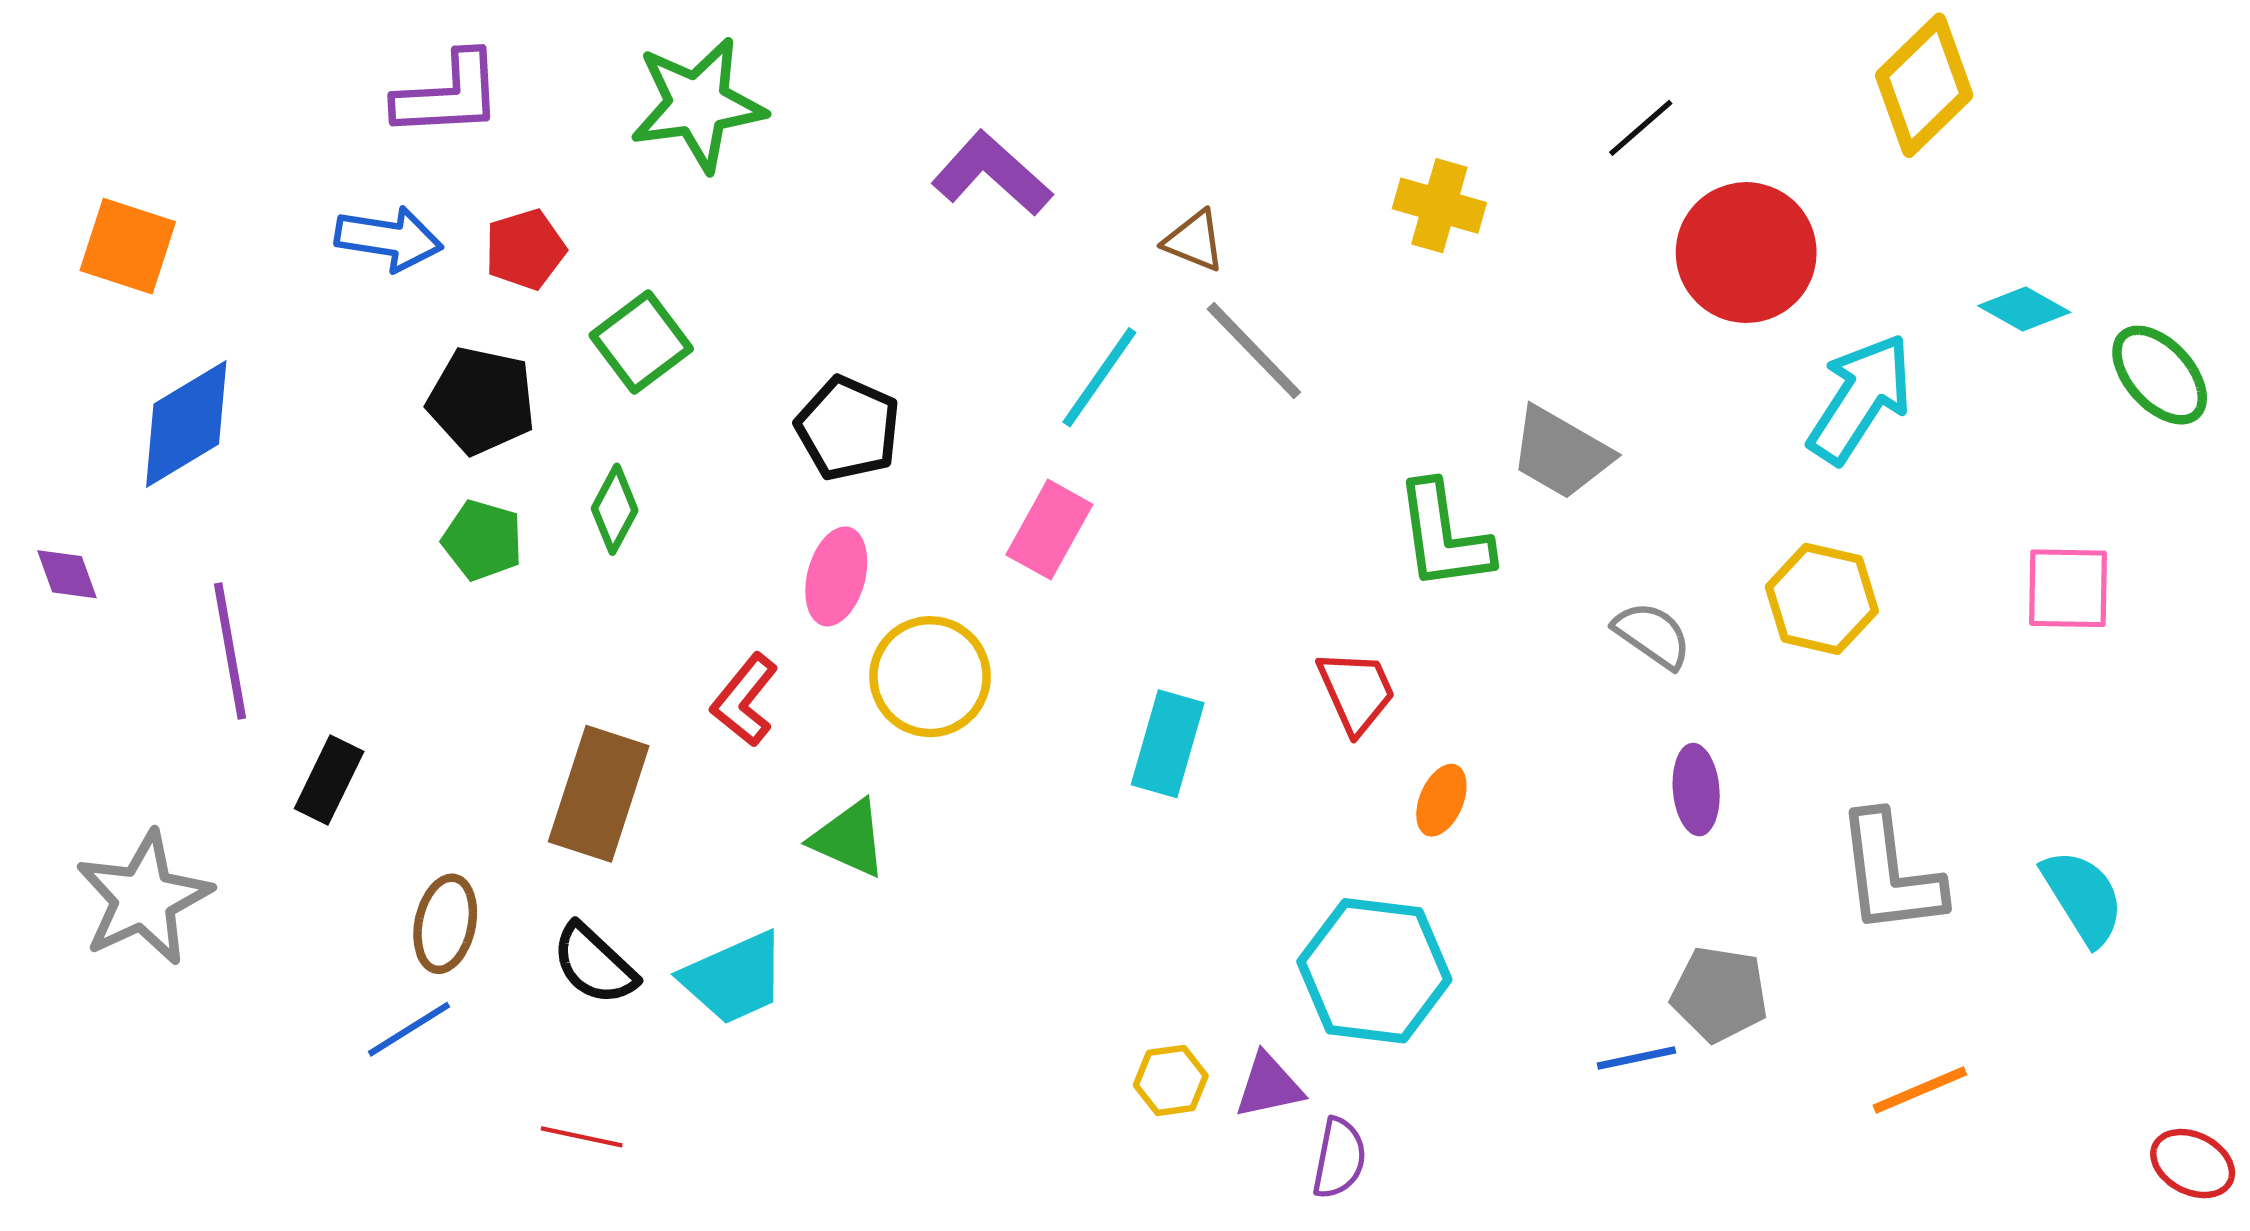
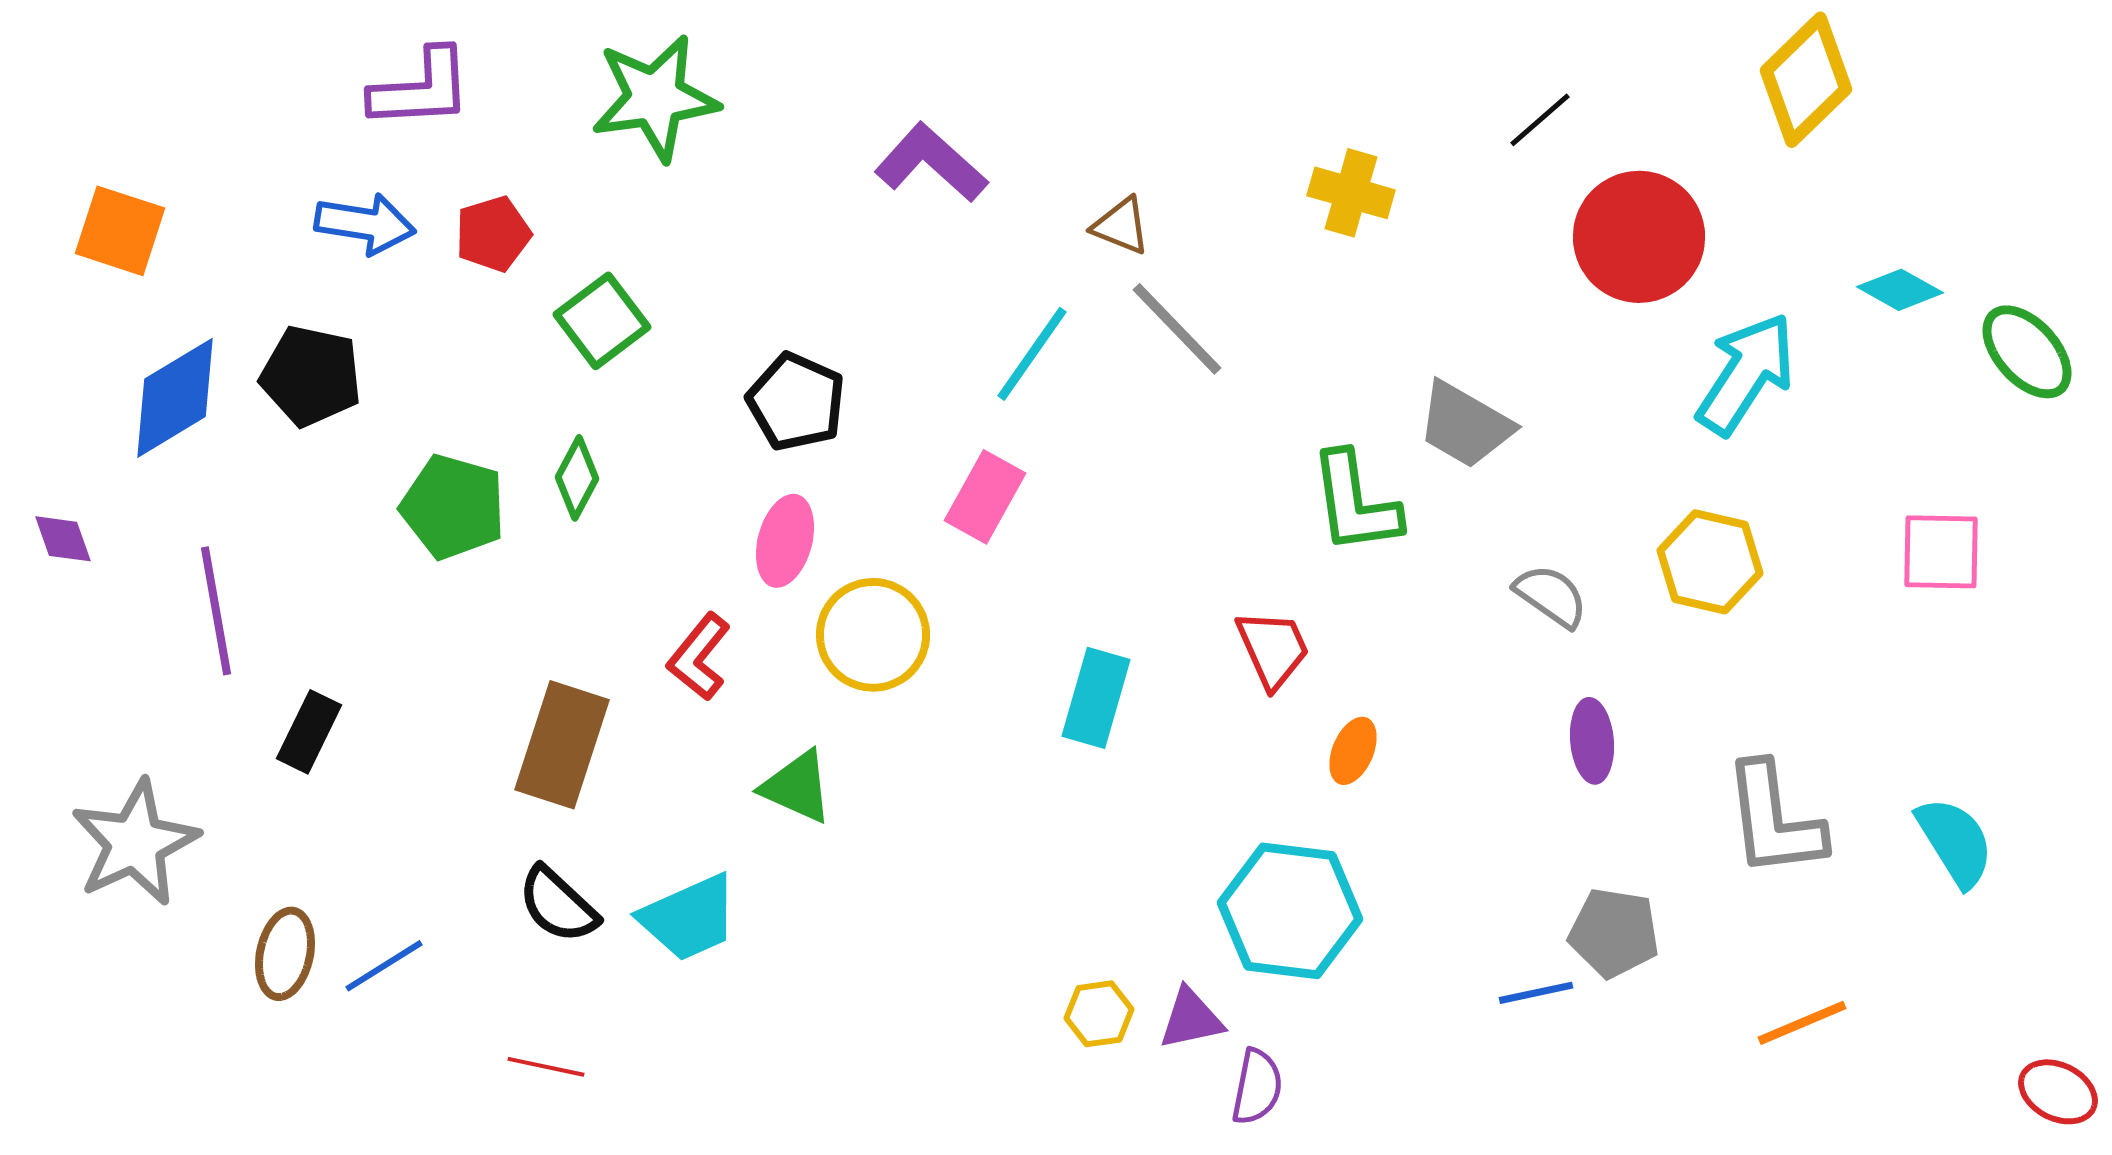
black pentagon: (481, 401) -> (311, 376), moved
green pentagon: (483, 540) -> (453, 507), size x1.4
brown ellipse: (445, 924) -> (285, 954), moved

